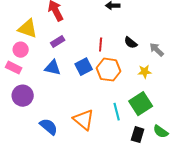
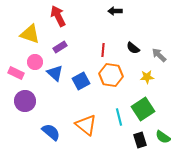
pink circle: (21, 50) -> (35, 62), moved
blue square: (84, 67) -> (81, 81), moved
blue triangle: (53, 68) -> (55, 73), turned 30
black rectangle: (138, 135) -> (140, 140), turned -35

